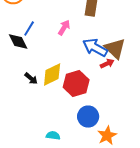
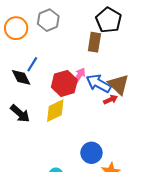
pink arrow: (64, 28) -> (79, 75), moved
black arrow: (31, 78) -> (20, 114), moved, size x1.5
red hexagon: (76, 84) -> (64, 83), moved

